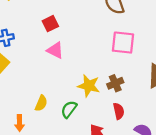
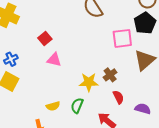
pink square: (123, 43) -> (122, 38), moved
yellow semicircle: (41, 103) -> (53, 106), turned 64

